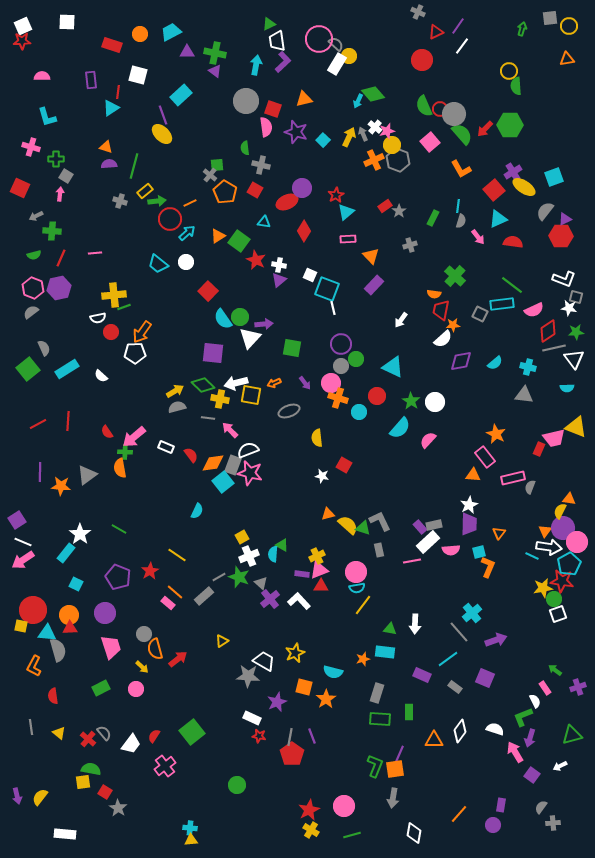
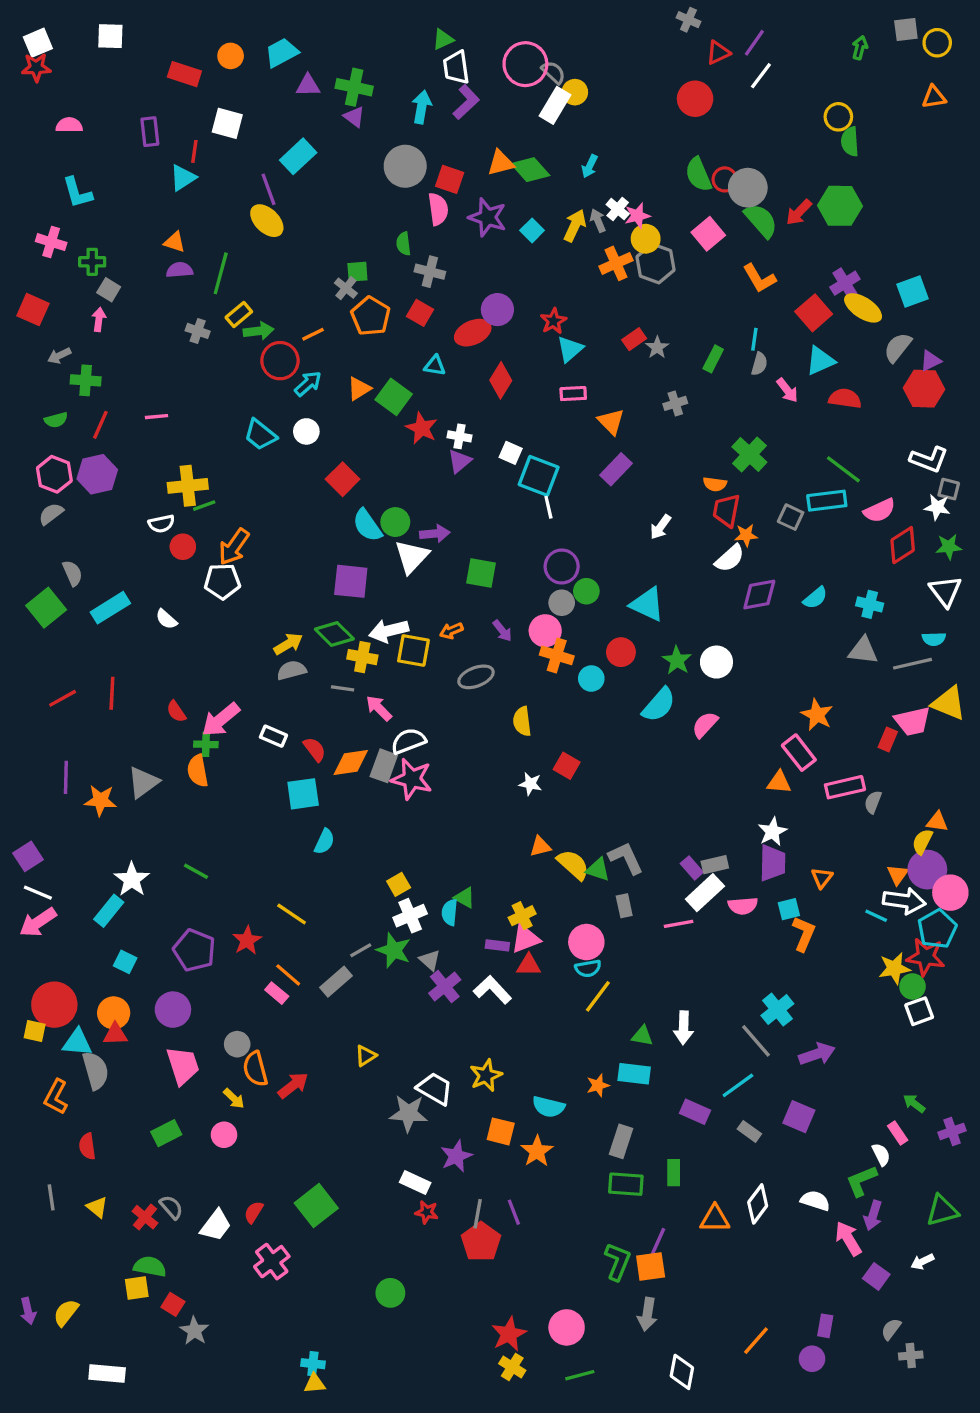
green diamond: (373, 94) -> (530, 170), moved
gray line: (554, 348) -> (912, 664), moved
cyan square: (223, 482) -> (303, 794), moved, turned 30

